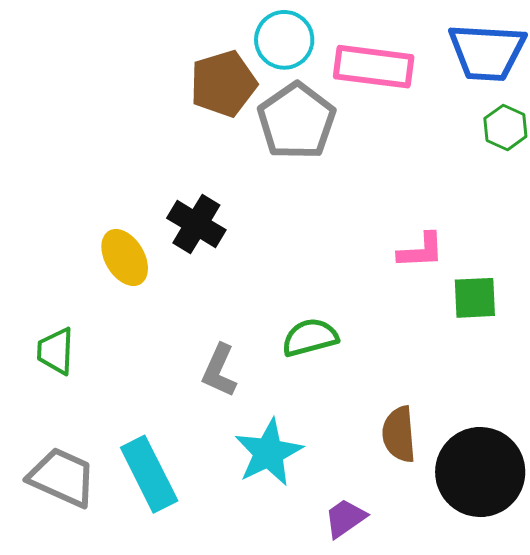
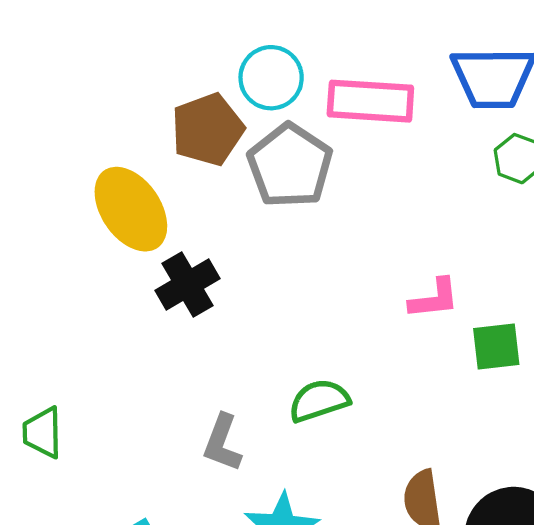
black cross: (196, 224) -> (188, 285), turned 32
yellow ellipse: (125, 258) -> (131, 209), moved, size x1.4

